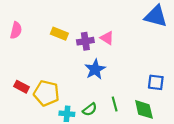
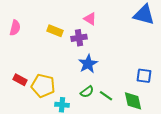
pink triangle: (107, 38) -> (90, 19), moved
green line: (115, 104) -> (106, 96), turned -40
green semicircle: (90, 109) -> (87, 92), moved

